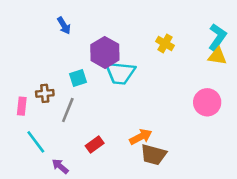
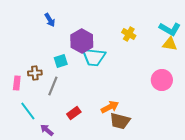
cyan L-shape: (217, 37) -> (170, 29), turned 85

